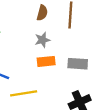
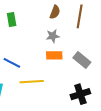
gray rectangle: (78, 64) -> (82, 60), turned 30

